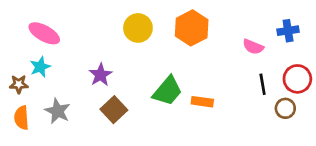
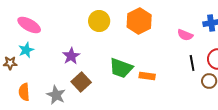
green trapezoid: (167, 91) -> (121, 68), turned 70
gray star: (58, 111) -> (56, 95), moved
orange semicircle: (21, 118) -> (24, 92), moved

